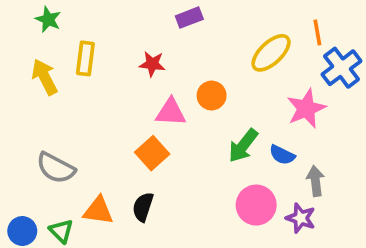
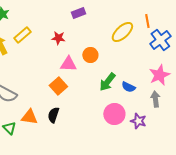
yellow rectangle: (85, 58) -> (22, 35), turned 42
pink star: (306, 109) -> (159, 75), moved
gray arrow: (316, 181) -> (155, 99), moved

